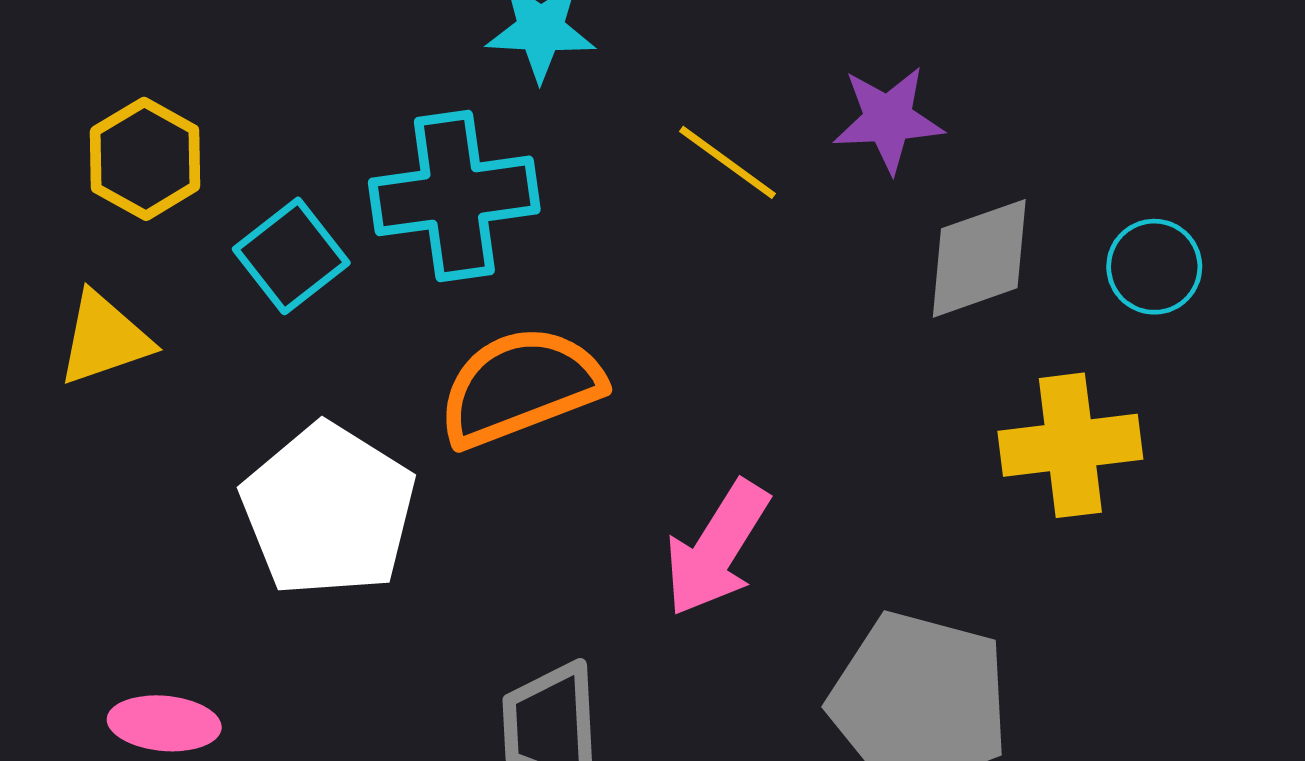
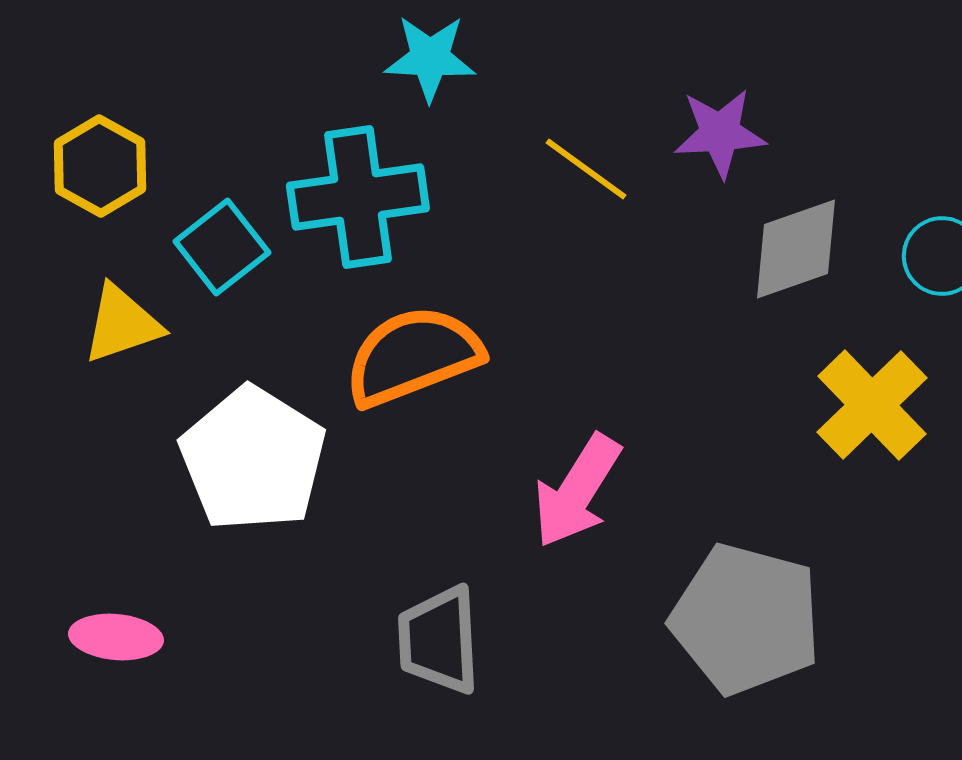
yellow triangle: (104, 339) -> (122, 324), moved
yellow cross: (1070, 445) -> (872, 405), turned -37

